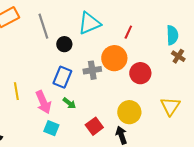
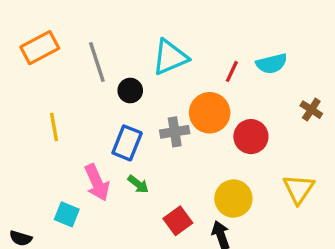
cyan semicircle: (172, 35) -> (272, 64), moved, turned 78
yellow line: (16, 91) -> (54, 127), moved
cyan square: (51, 128) -> (67, 214), moved

